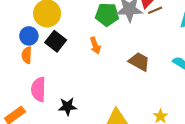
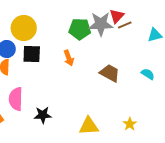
black square: (56, 41) -> (32, 54), turned -36

